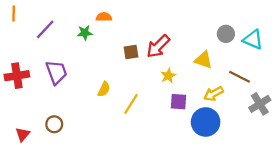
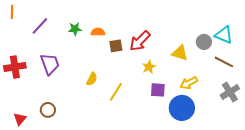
orange semicircle: (104, 17) -> (98, 32), moved
gray circle: (226, 34) -> (204, 42), moved
brown line: (239, 77) -> (224, 62), moved

